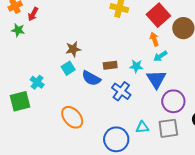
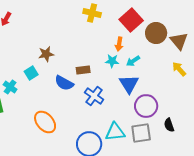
orange arrow: (154, 39) -> (119, 44), moved, turned -152
cyan star: (136, 66) -> (112, 61), moved
cyan square: (68, 68) -> (31, 73), moved
cyan triangle: (142, 127) -> (115, 132), size x1.5

